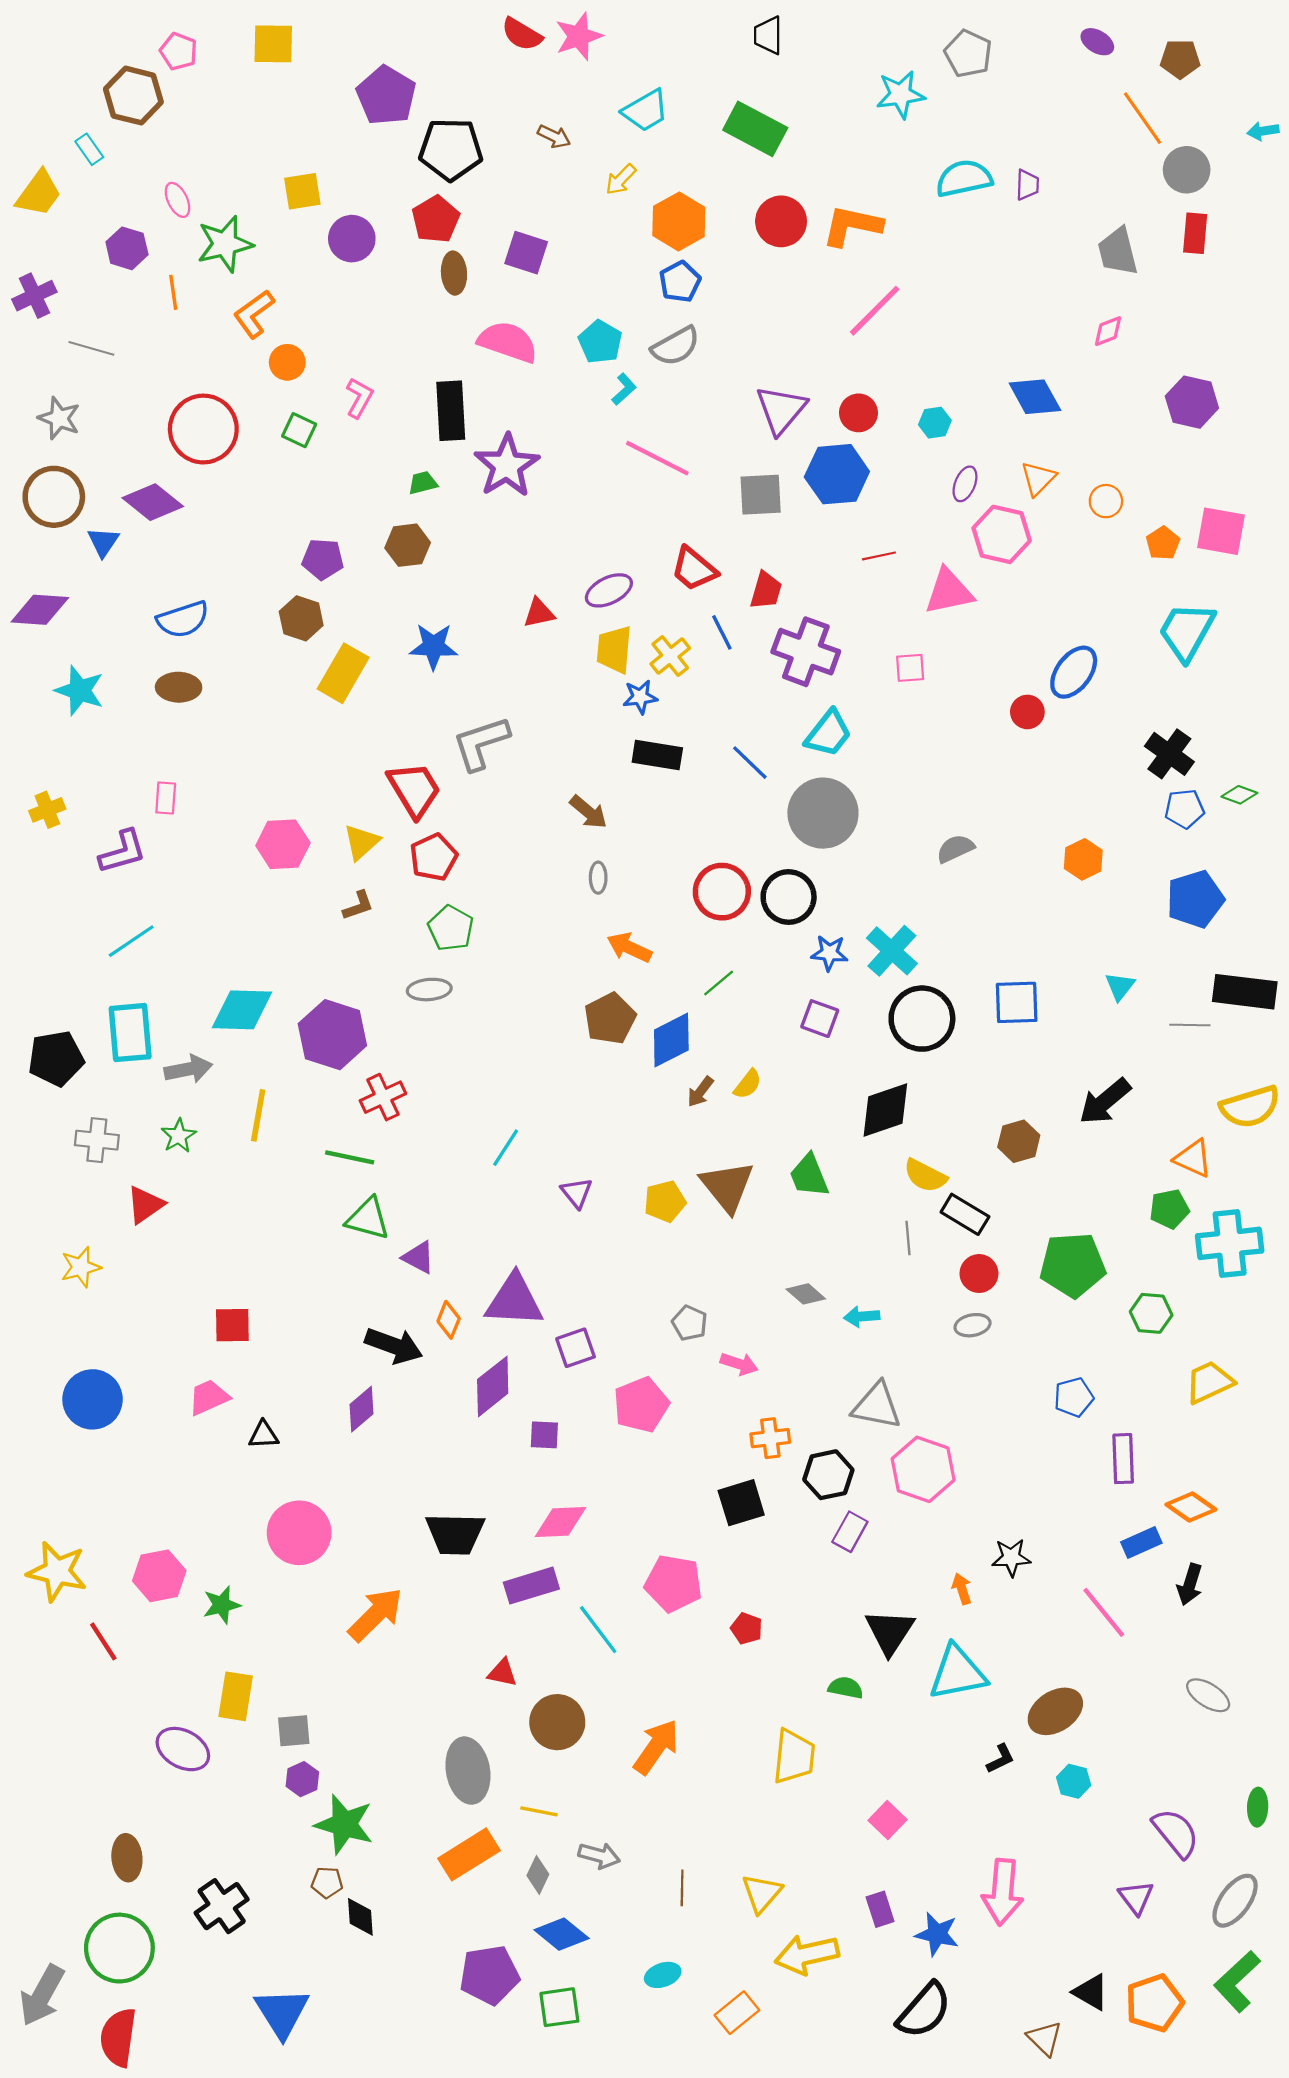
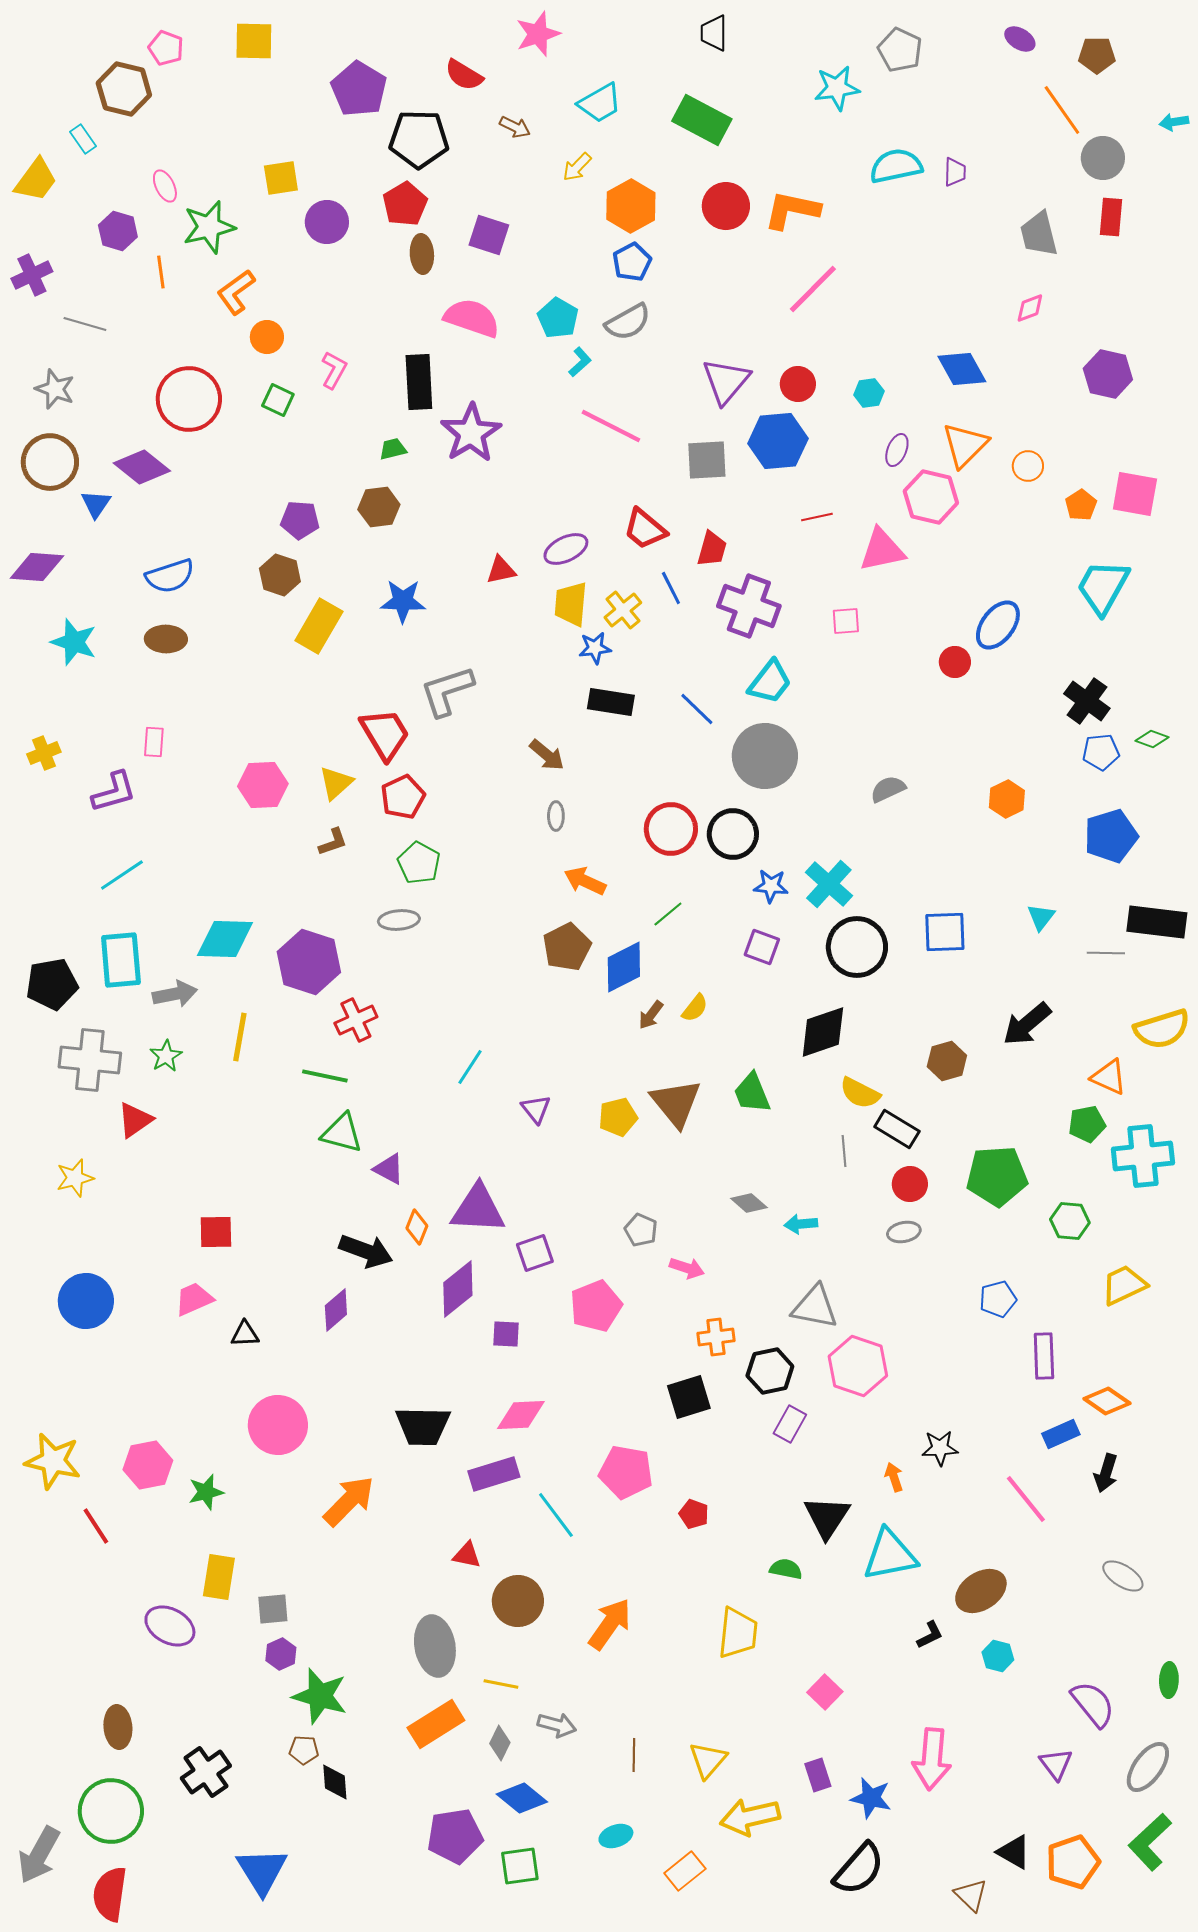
red semicircle: (522, 34) -> (464, 75), moved
orange triangle: (1038, 479) -> (965, 445), size x1.4
gray cross: (97, 1140) -> (90, 1060), size x1.5

